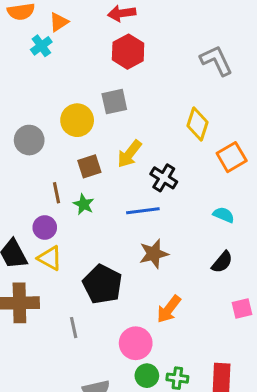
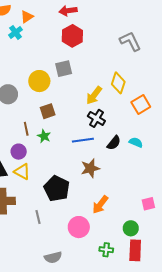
yellow arrow: (129, 154) -> (94, 95), moved
black semicircle: (222, 262) -> (114, 143), moved
green circle: (147, 376) -> (131, 228), moved

